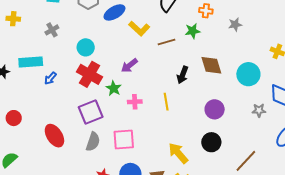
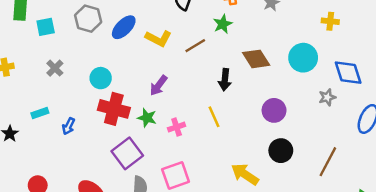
cyan rectangle: (31, 62) -> (40, 113), size x0.6

